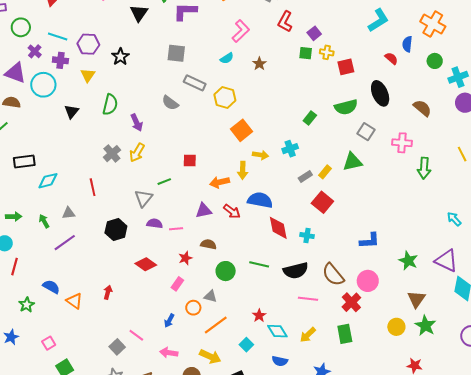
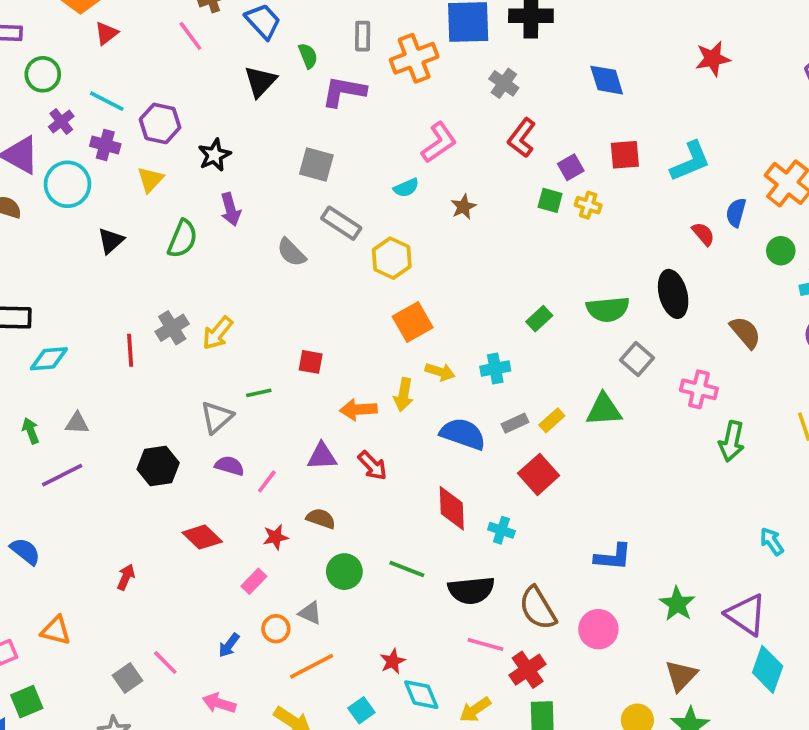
red square: (346, 67) -> (625, 155), moved
purple arrow: (137, 123) -> (231, 209), moved
red line: (93, 187) -> (130, 350), moved
blue semicircle: (260, 200) -> (463, 434), moved
pink line: (176, 229) -> (267, 481), turned -56
orange triangle: (74, 301) -> (56, 631), moved, turned -30
red cross: (351, 302) -> (528, 670), moved

